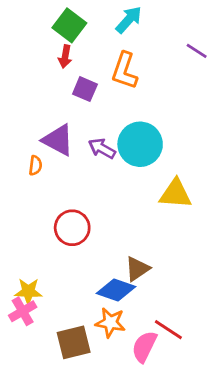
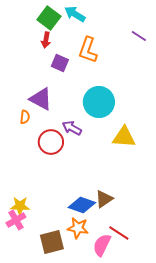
cyan arrow: (129, 20) -> (75, 14), moved, turned -100
purple arrow: (102, 149) -> (72, 128), moved
red circle: (72, 228) -> (51, 142), moved
brown triangle: (137, 269) -> (104, 199), moved

